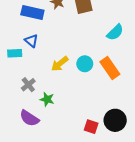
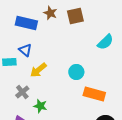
yellow arrow: (60, 64) -> (38, 70), moved
orange rectangle: (110, 68) -> (94, 94), moved, turned -40

